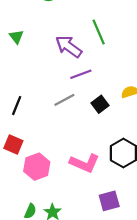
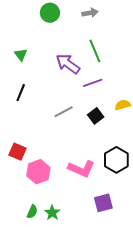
purple line: (81, 74) -> (93, 83), moved
black line: (17, 106) -> (21, 93), moved

